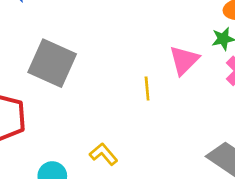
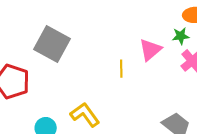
yellow L-shape: (104, 154) -> (85, 115), size x1.4

